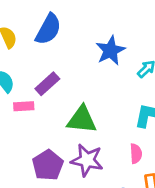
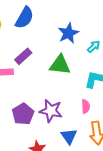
green triangle: (82, 120) -> (60, 65), moved

